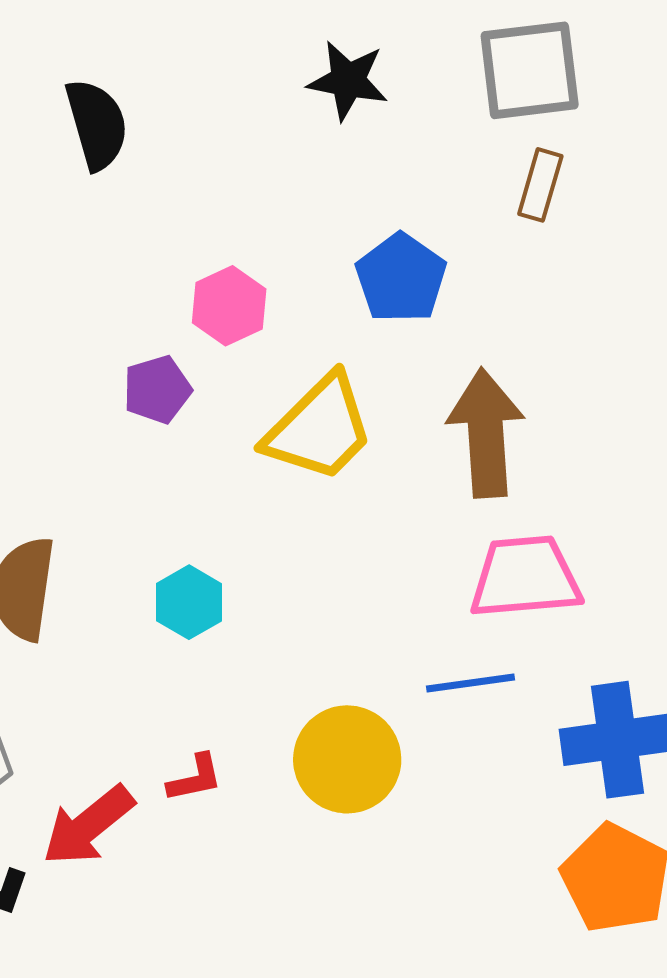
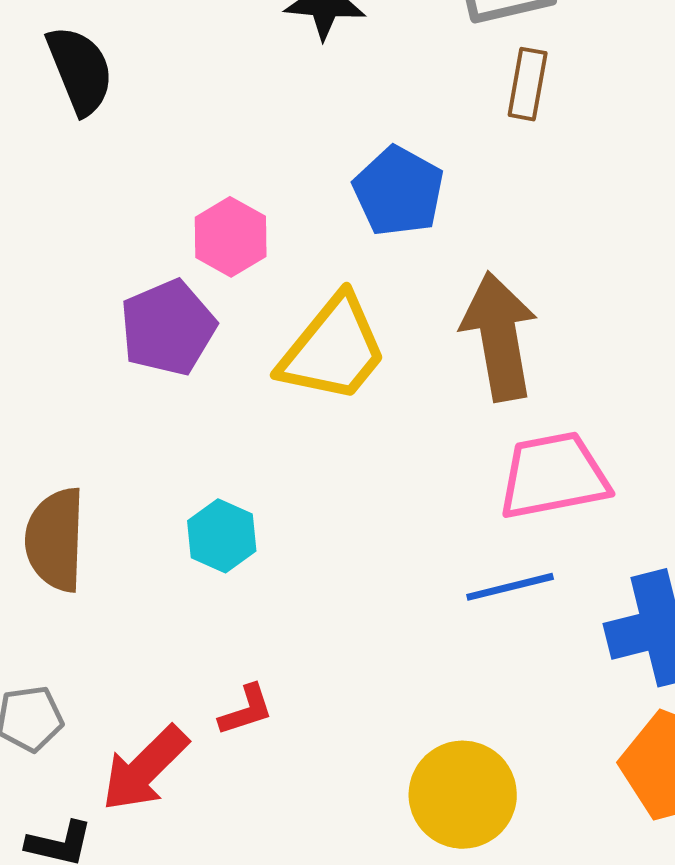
purple pentagon: (157, 390) -> (168, 328), size x1.4
yellow circle: (347, 759) -> (463, 795), moved

